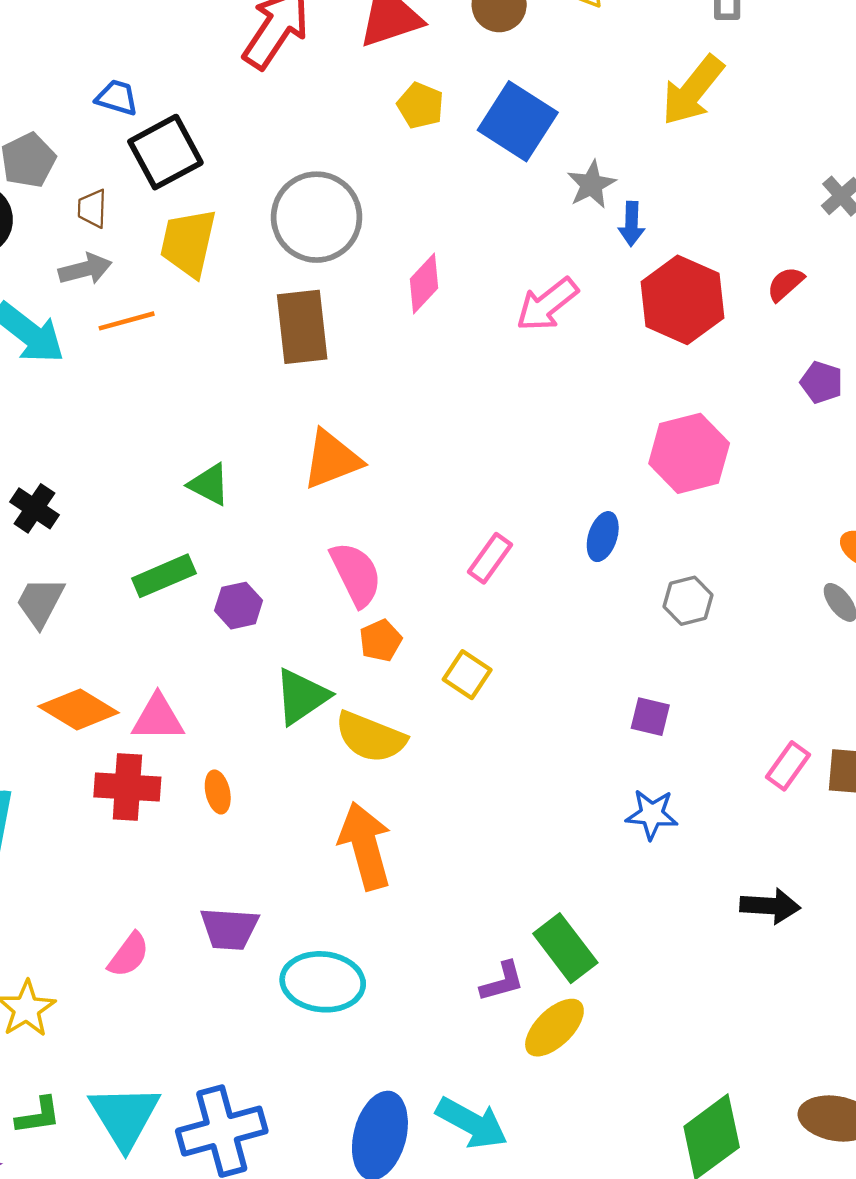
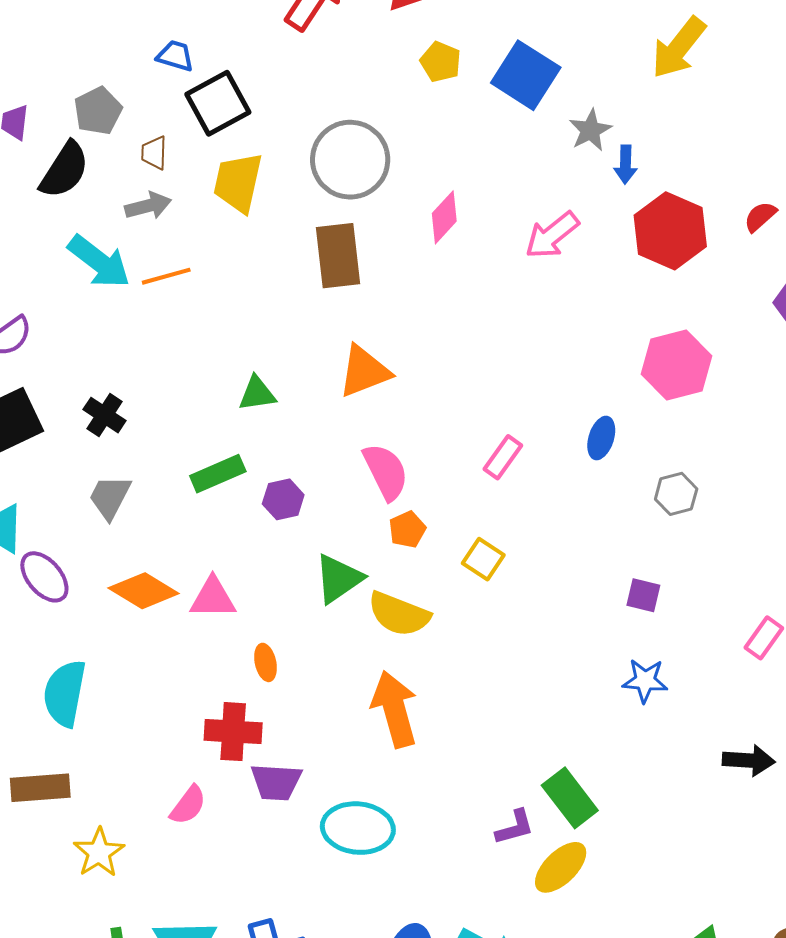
orange line: (127, 321) -> (166, 276), moved
green triangle: (209, 484) -> (257, 394), turned -36
red cross: (127, 787) -> (233, 732), moved

